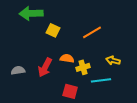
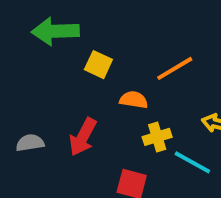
orange semicircle: (67, 58) -> (134, 100), moved
cyan line: (101, 80) -> (192, 162), turned 36

